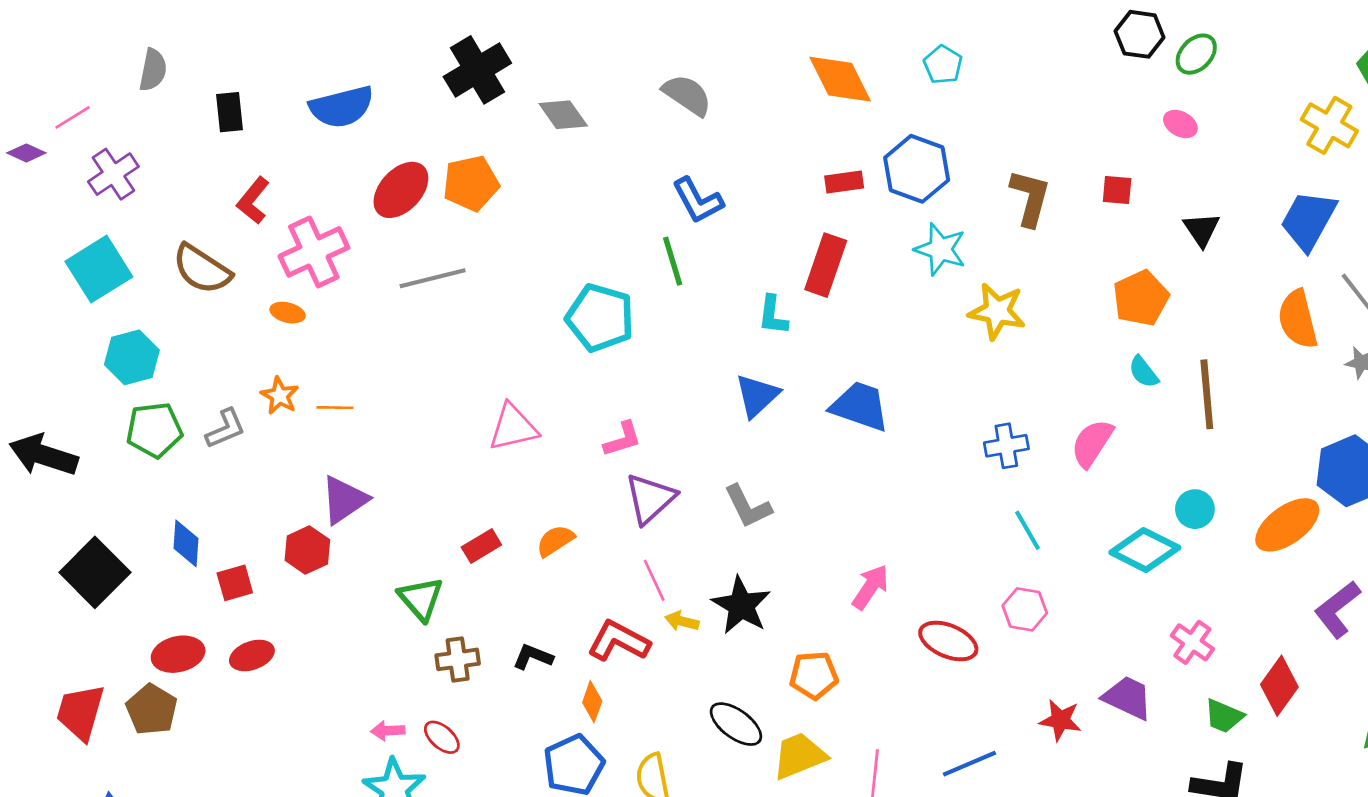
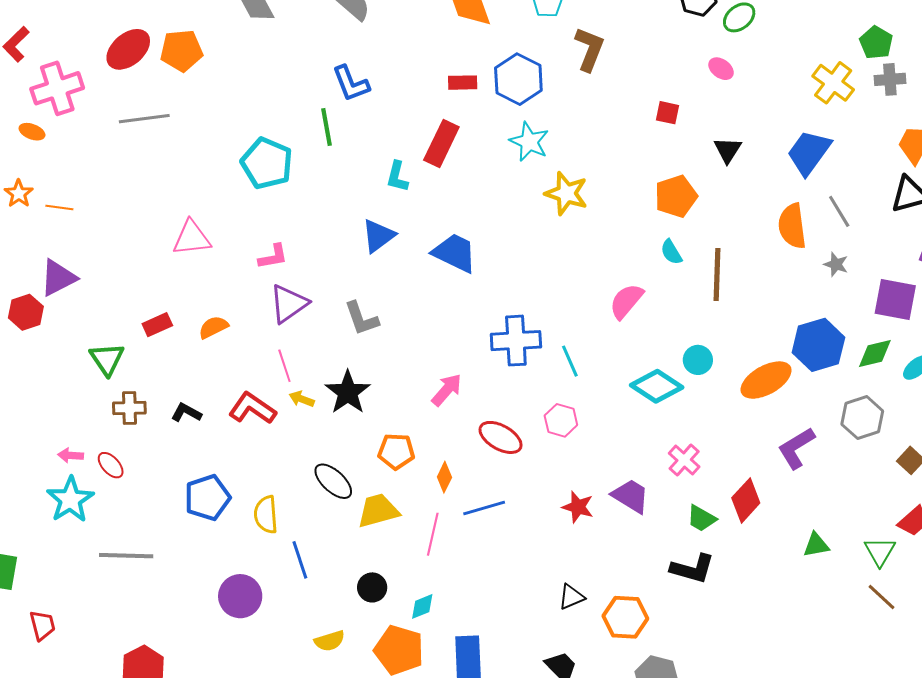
brown L-shape: (1030, 198) -> (589, 49), moved
blue cross: (1006, 446) -> (516, 341), moved, size x1.5
orange diamond: (592, 702) -> (444, 477), moved
blue line: (969, 764) -> (484, 508), moved

